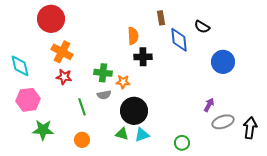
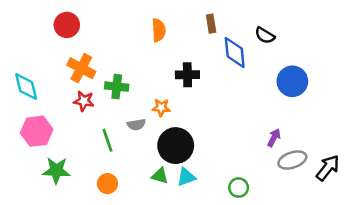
red circle: (51, 19) -> (67, 25), size x0.7
orange semicircle: (133, 36) -> (159, 30), moved
green cross: (103, 73) -> (117, 87), moved
black arrow: (250, 128) -> (328, 168), turned 30

